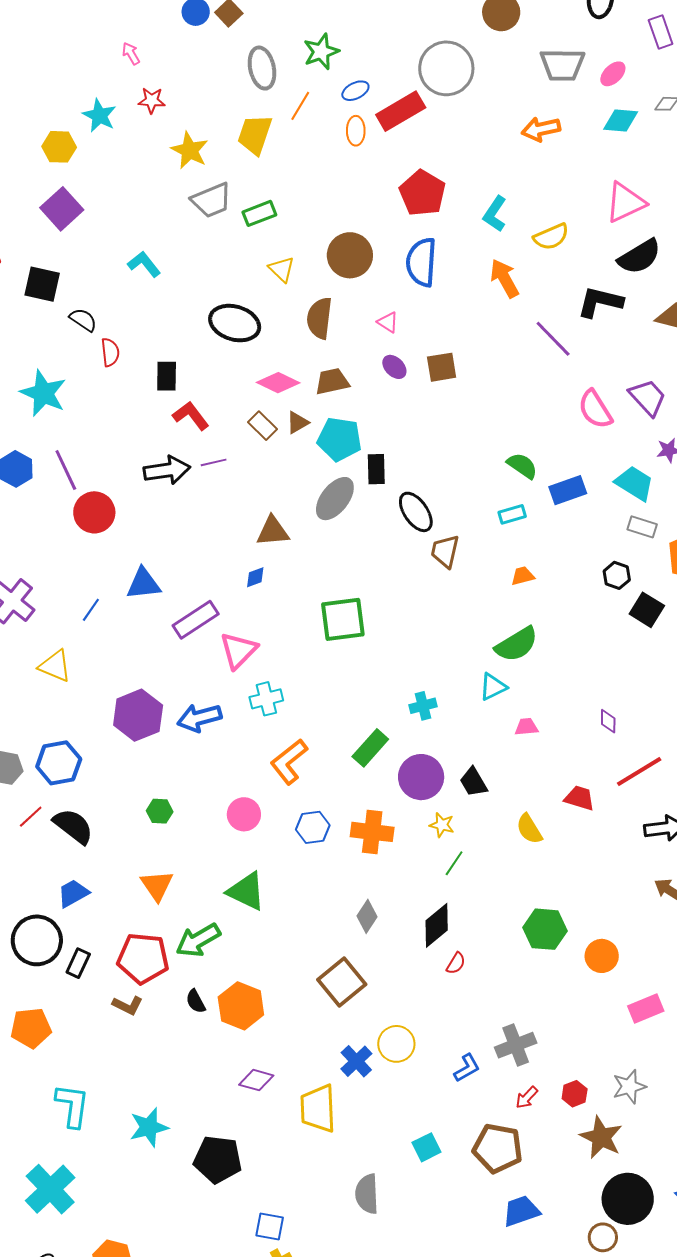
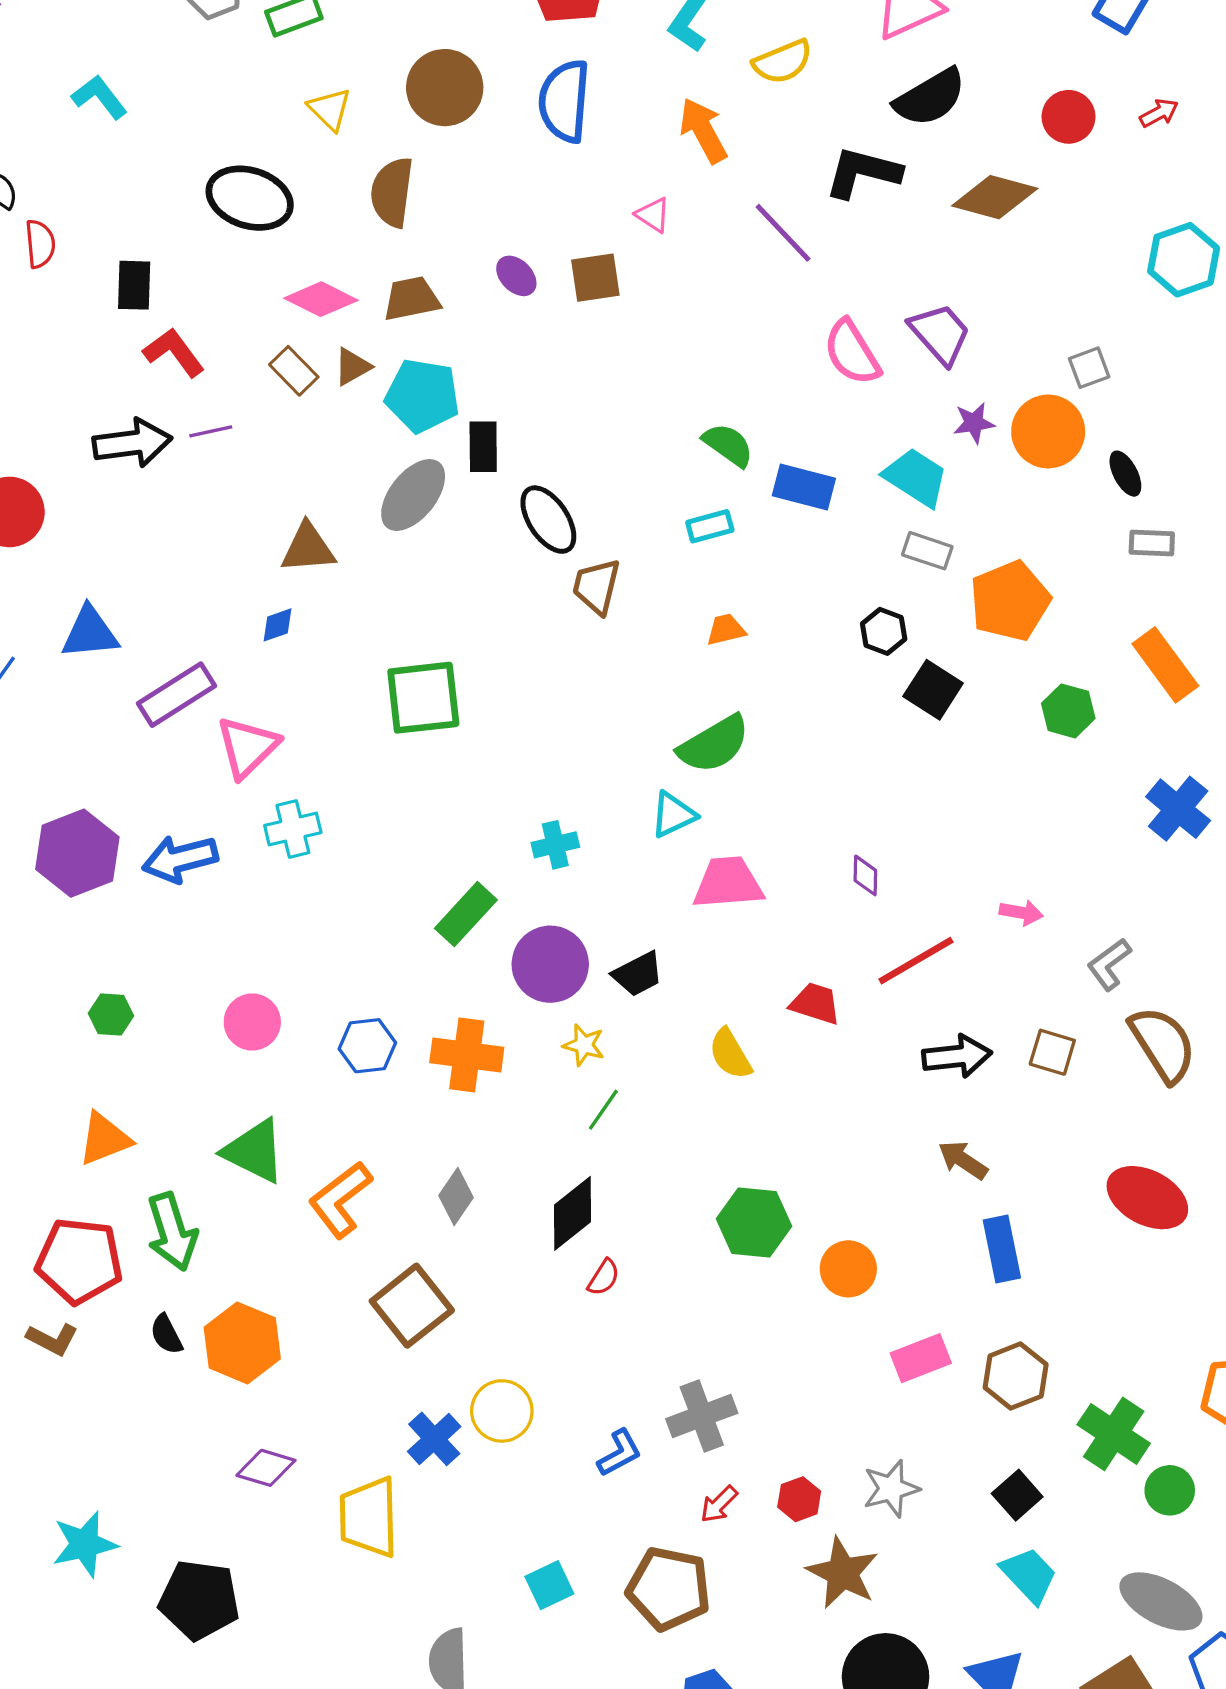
pink triangle: (388, 322) -> (653, 215), moved
blue rectangle: (568, 490) -> (804, 487), turned 33
pink trapezoid: (526, 727) -> (728, 883), size x1.8
orange L-shape: (289, 762) -> (340, 1200), moved
black trapezoid: (473, 782) -> (638, 974), turned -88
orange triangle: (157, 885) -> (104, 1139), turned 42
green arrow: (198, 940) -> (172, 1232), turned -78

